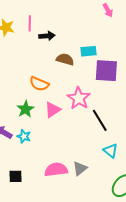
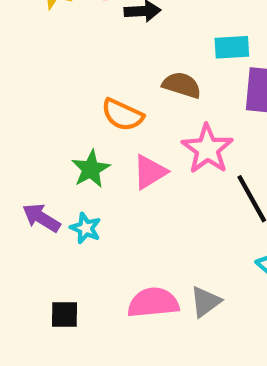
brown semicircle: (65, 59) -> (182, 85), moved

